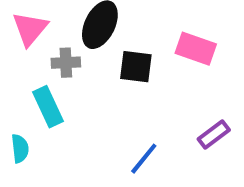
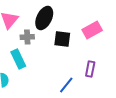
pink rectangle: (196, 49) -> (92, 30), turned -48
purple rectangle: (214, 135) -> (90, 69), moved, turned -42

